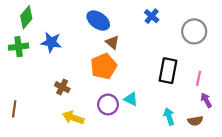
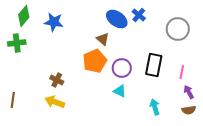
blue ellipse: (98, 21) -> (117, 19), moved
blue star: (51, 42) -> (54, 22), moved
purple circle: (108, 104) -> (122, 68), moved
yellow arrow: (73, 118) -> (55, 102), moved
brown semicircle: (195, 121) -> (189, 110), moved

